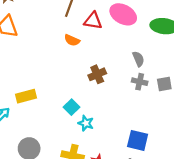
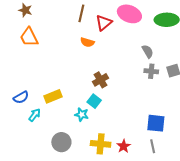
red triangle: (93, 21) -> (104, 23), turned -42
brown cross: (97, 74) -> (101, 80), moved
cyan star: (86, 123) -> (82, 114), moved

